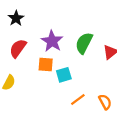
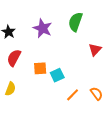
purple star: (52, 41) -> (43, 28), moved
green semicircle: (84, 43) -> (75, 22), moved

